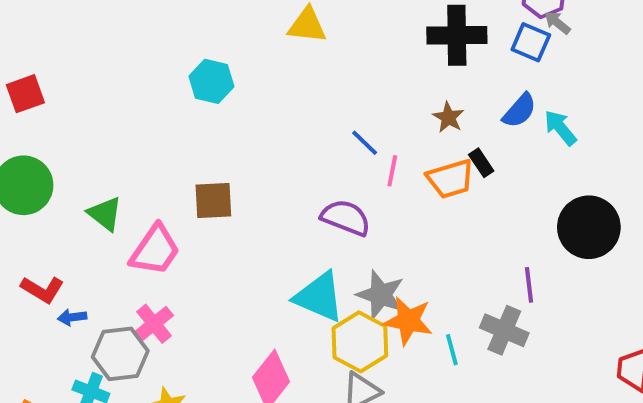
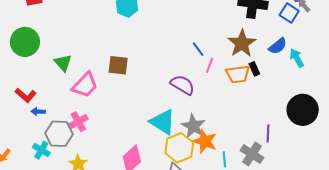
brown star: (448, 117) -> (242, 43), size x1.8

